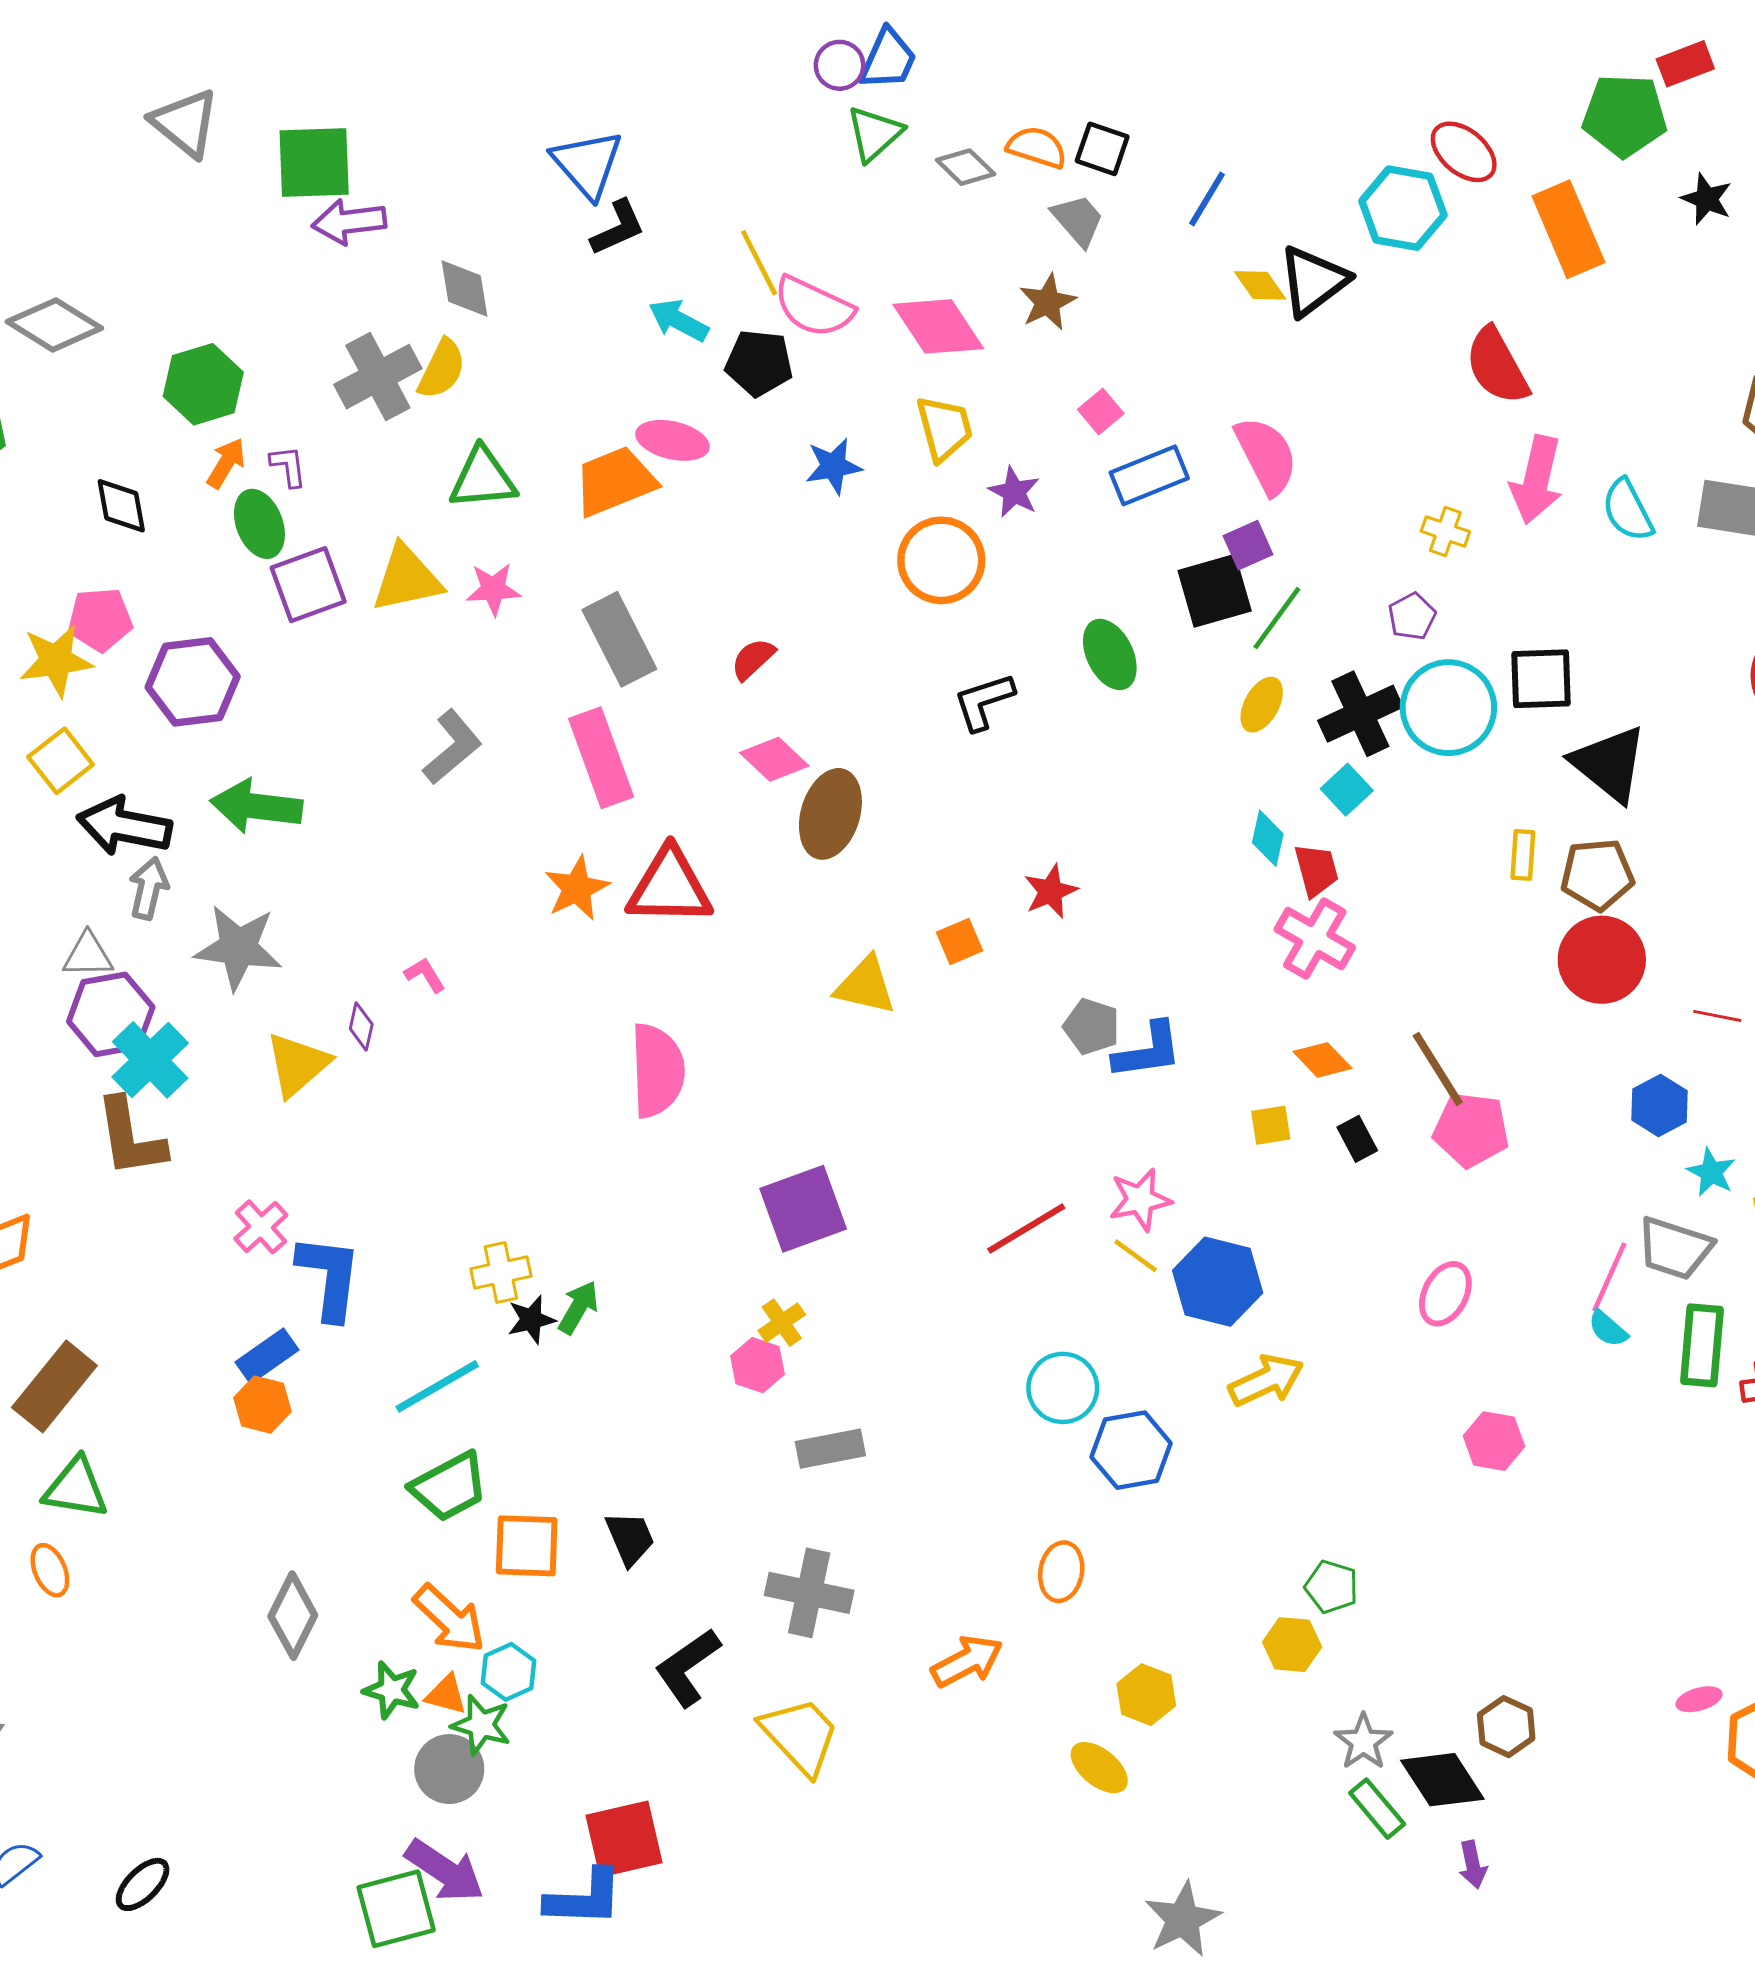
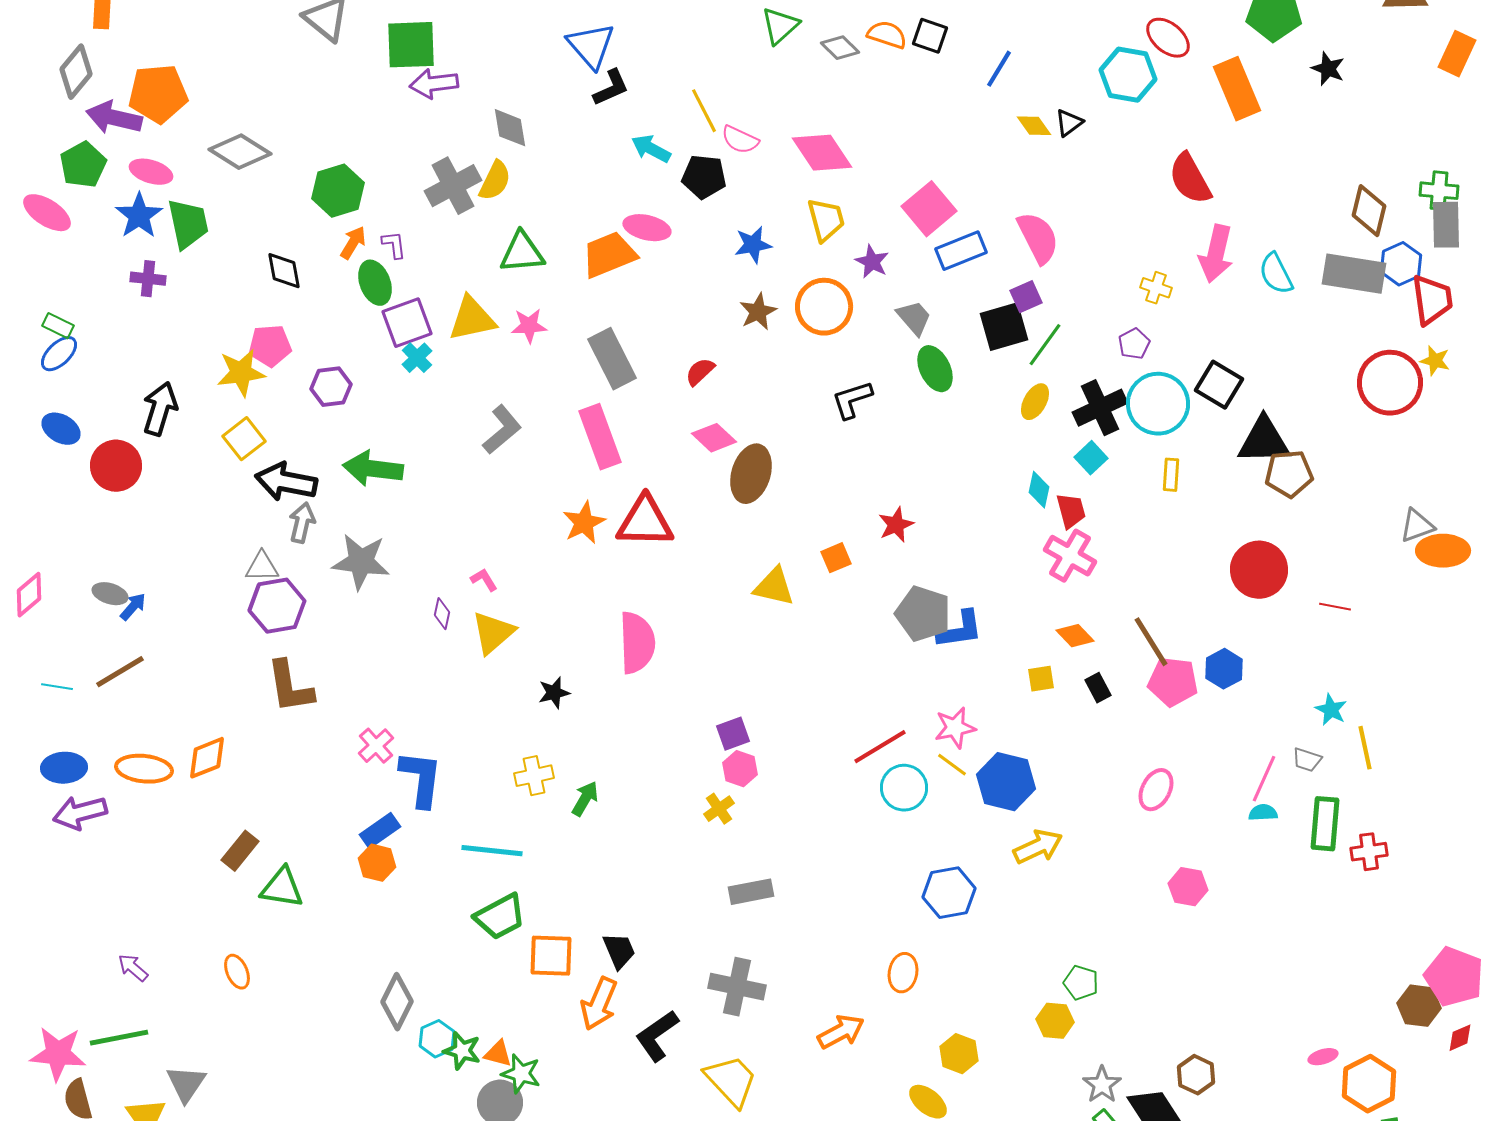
gray trapezoid: (1078, 220) -> (914, 318), moved
black triangle: (1313, 281) -> (1069, 123), size x0.6
brown star: (1048, 302) -> (758, 312), moved
pink semicircle: (814, 307) -> (740, 140), size x0.7
pink square: (1101, 412) -> (929, 209), size x1.8
black square: (1541, 679) -> (1219, 385), turned 33
purple hexagon: (193, 682) -> (331, 387), size x0.7
black triangle: (1609, 764) -> (1264, 441), turned -40
yellow rectangle: (1523, 855) -> (1171, 475), moved
brown pentagon: (1597, 875) -> (1289, 474), moved
gray pentagon: (1092, 1027) -> (923, 614), size x1.5
cyan cross: (150, 1060) -> (417, 358), moved, size x0.6
yellow triangle: (297, 1064) -> (493, 633), moved
blue hexagon: (1660, 1105) -> (1224, 669), moved
purple square: (803, 1209) -> (733, 734), size x0.6
gray trapezoid: (1675, 1248) -> (1307, 760), size x0.6
black star: (531, 1320) -> (554, 693), moved
cyan semicircle: (1608, 1329) -> (1263, 813), turned 136
pink hexagon: (758, 1365) -> (740, 769), moved
brown rectangle: (54, 1386) -> (240, 851), size x0.7
cyan line: (437, 1386) -> (492, 851), turned 36
cyan circle: (1063, 1388) -> (904, 788), moved
green triangle: (76, 1488) -> (282, 888), moved
orange arrow: (449, 1619) -> (599, 1004), moved, turned 70
cyan hexagon: (508, 1672) -> (437, 1039), moved

